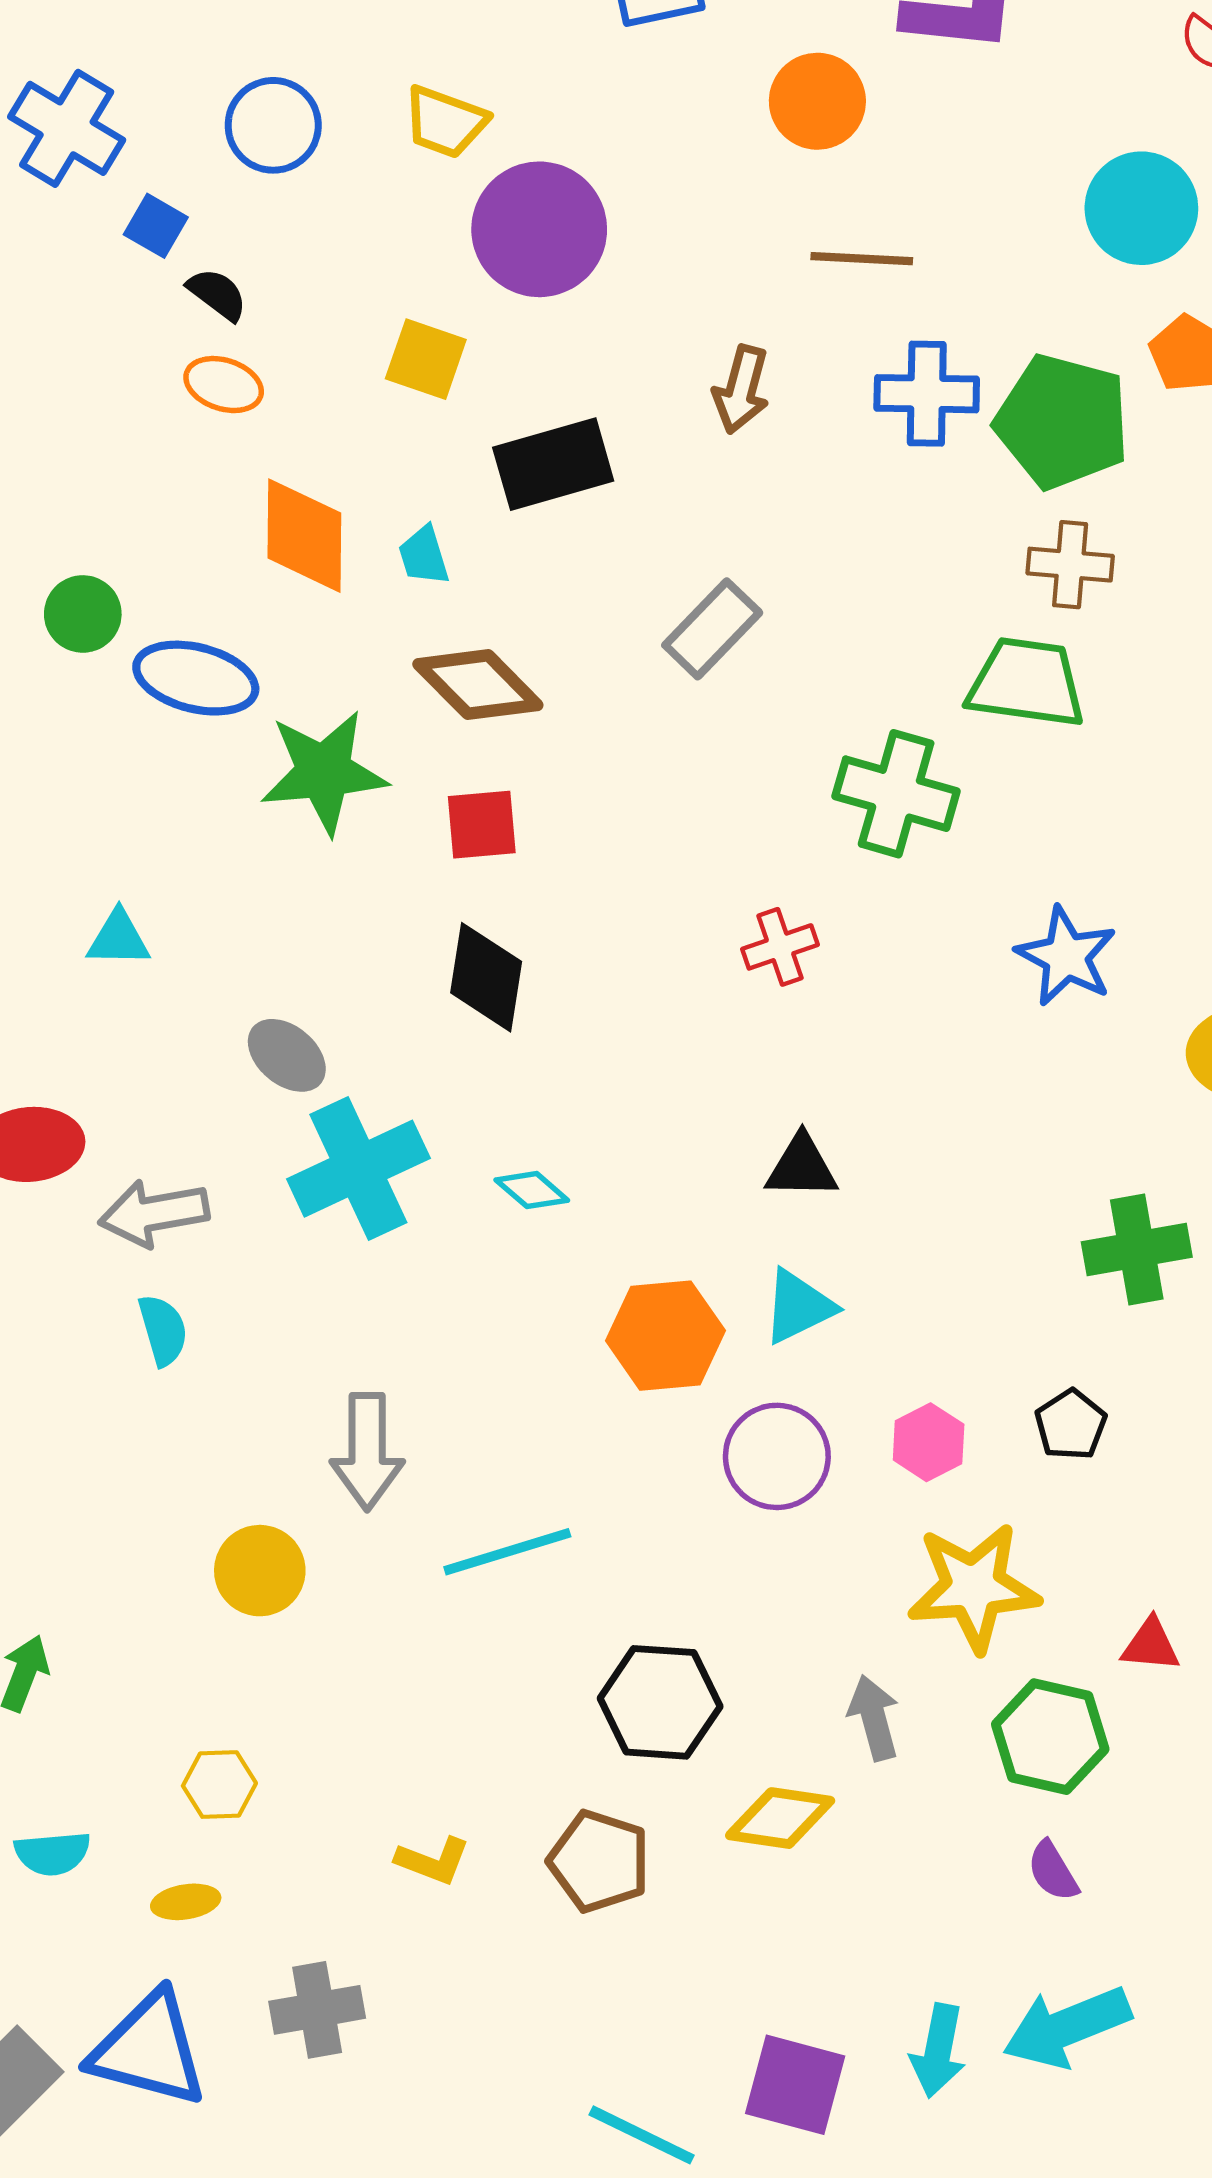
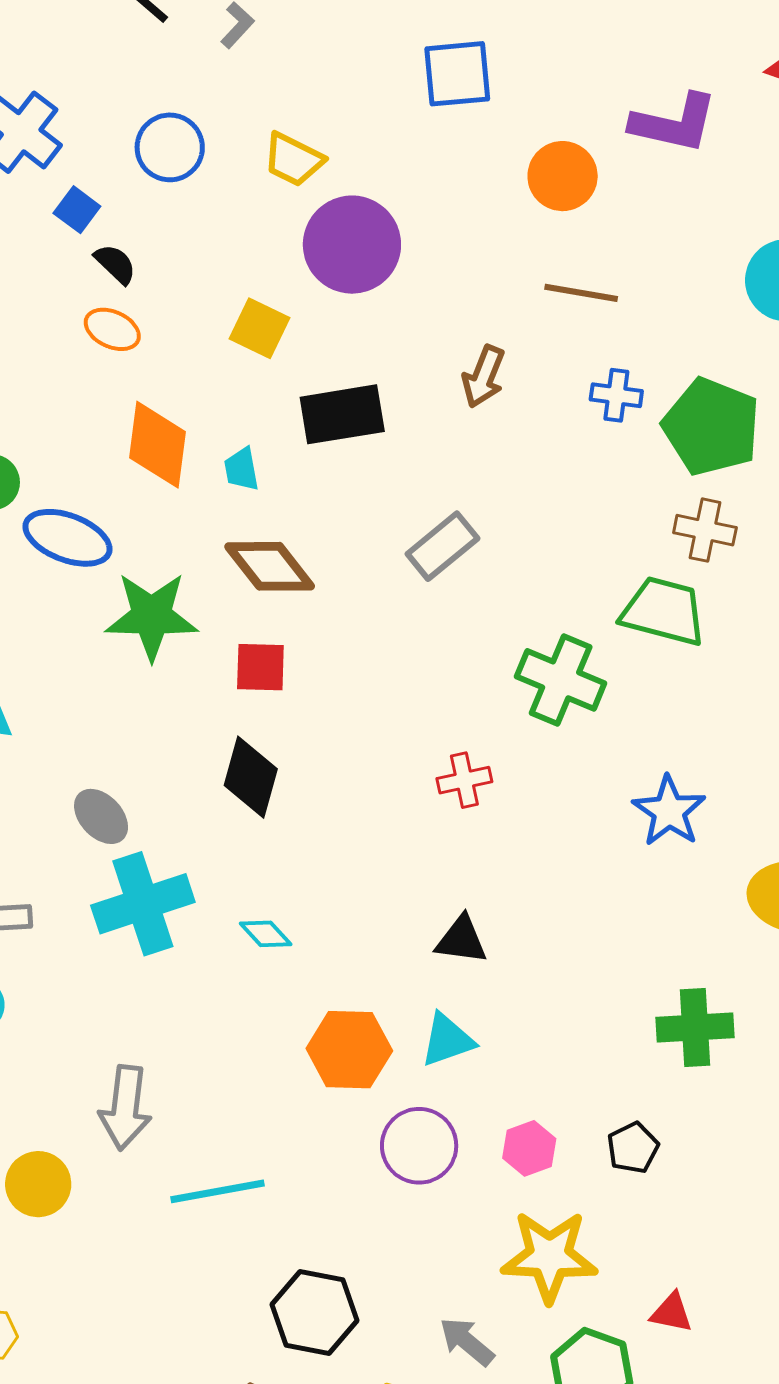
blue cross: (927, 394) -> (616, 395), size x0.7
gray arrow: (874, 1718) -> (467, 1342), turned -42

